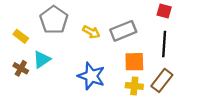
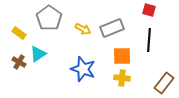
brown rectangle: (162, 80) -> (164, 83), moved

